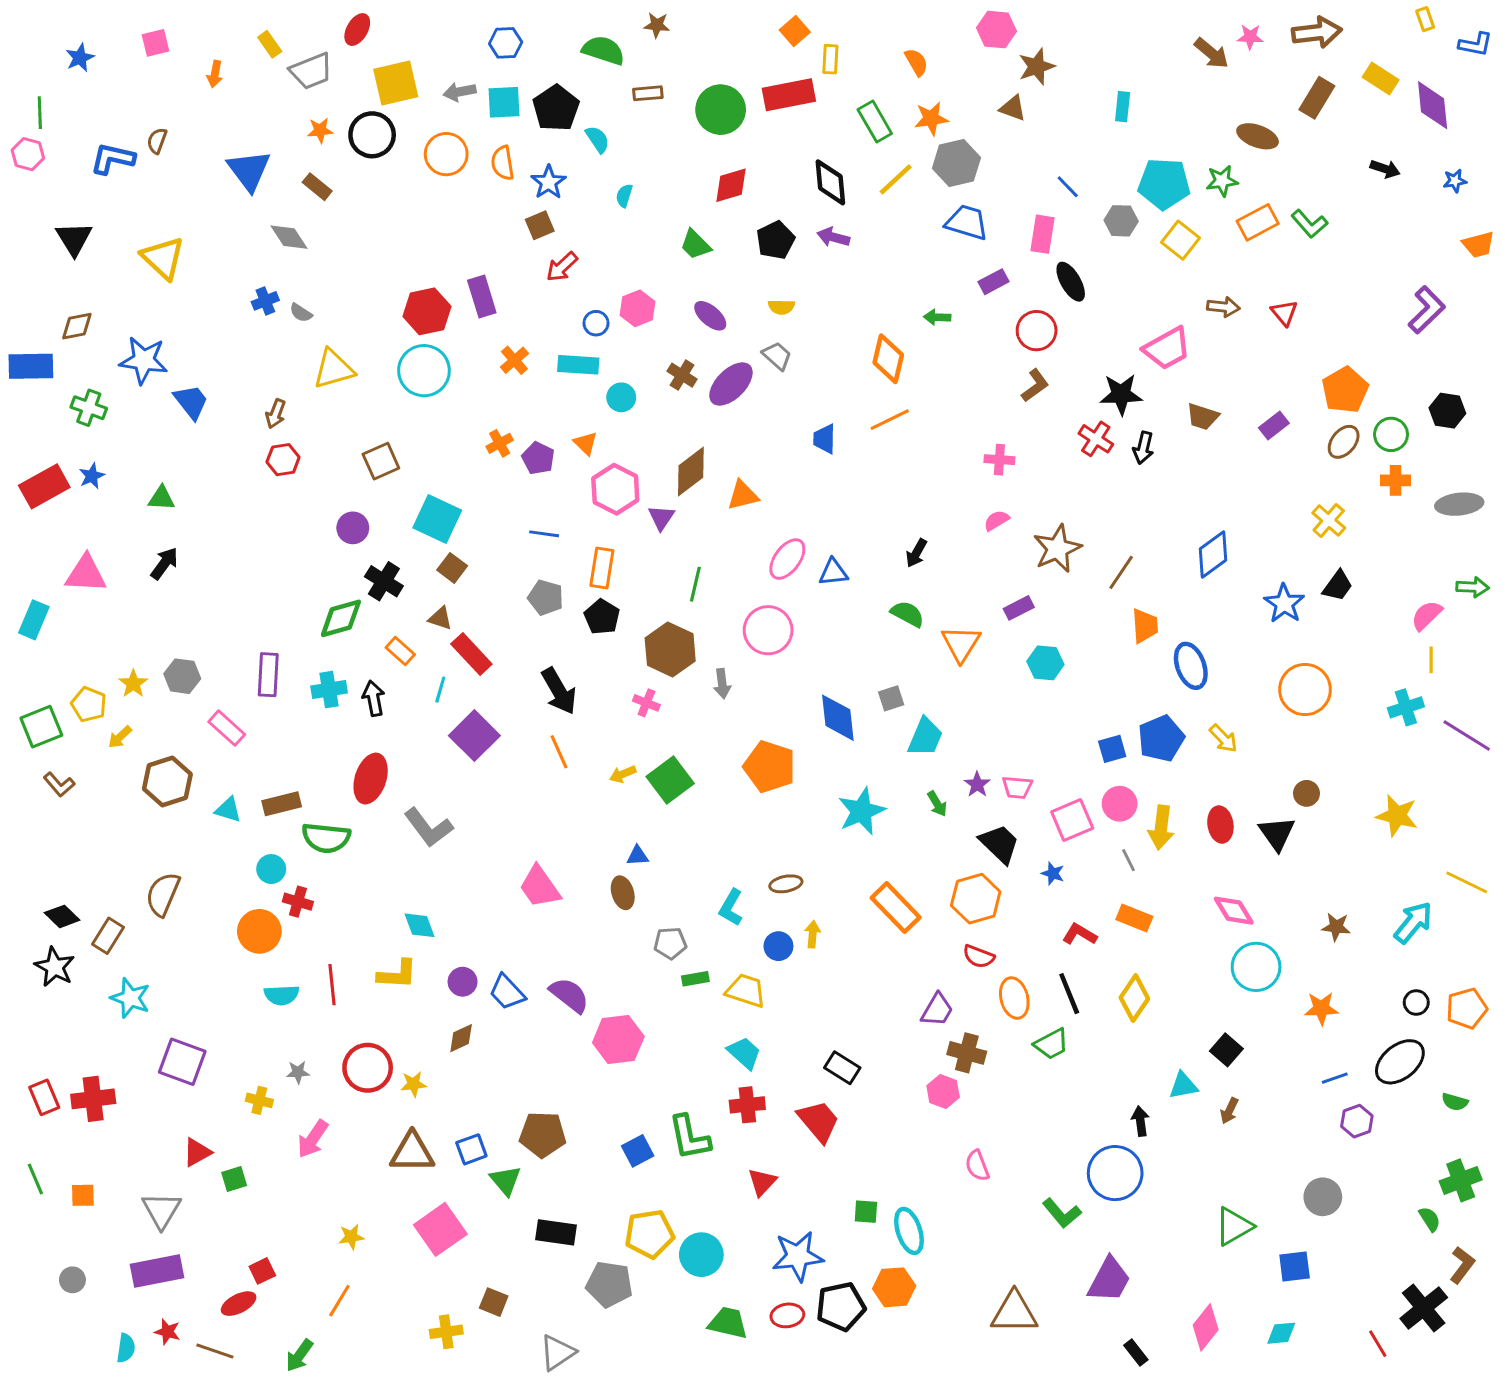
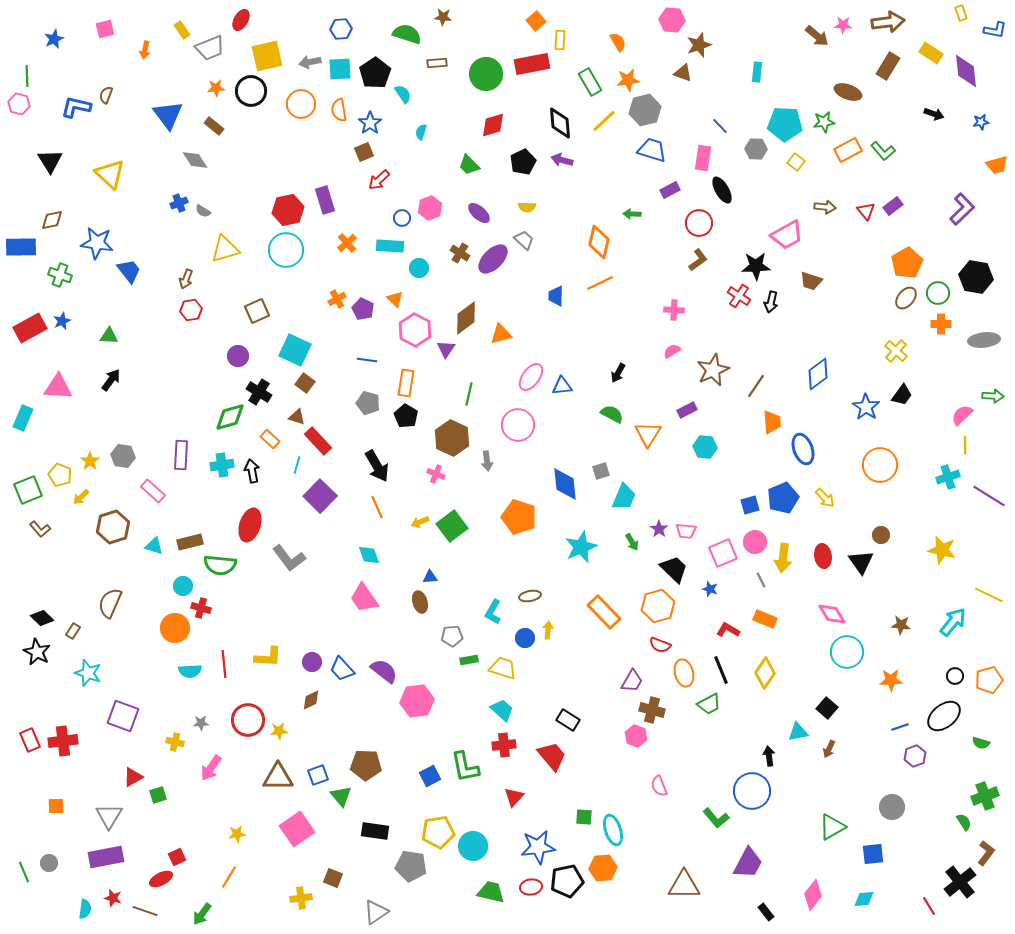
yellow square: (1180, 240) -> (796, 162), size x0.7
black hexagon: (1447, 411) -> (976, 277), size x1.4
purple rectangle: (1274, 426) -> (893, 206), moved
cyan diamond: (420, 925) -> (369, 555), moved
brown rectangle: (108, 936) -> (73, 631), size x0.7
green line: (35, 1179) -> (24, 872), moved

